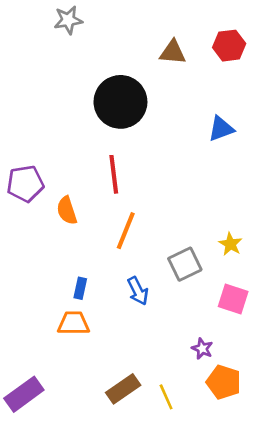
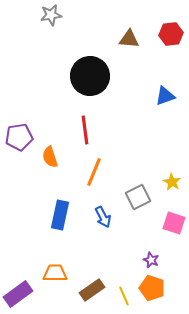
blue rectangle: (80, 288) -> (60, 215), size x1.8
orange trapezoid: (74, 323) -> (55, 273), moved
orange pentagon: (224, 382) -> (152, 288), moved

